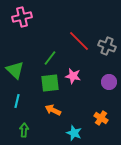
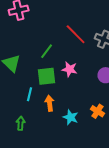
cyan line: (17, 101) -> (30, 94), moved
orange arrow: (53, 110) -> (50, 103), turned 56
cyan star: (74, 133) -> (71, 117), moved

